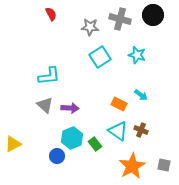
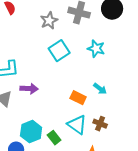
gray star: (90, 27) -> (49, 21), turned -30
purple arrow: (70, 108) -> (29, 89), moved

